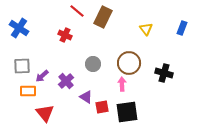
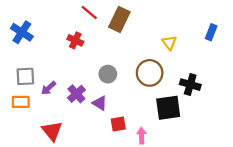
yellow triangle: (146, 29) -> (169, 43), moved
pink arrow: (122, 84) -> (141, 136), moved
orange rectangle: (28, 91) -> (21, 102), moved
purple triangle: (86, 97) -> (100, 103), moved
black square: (127, 112) -> (168, 108), moved

